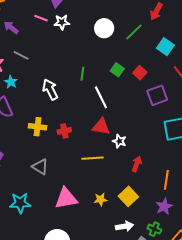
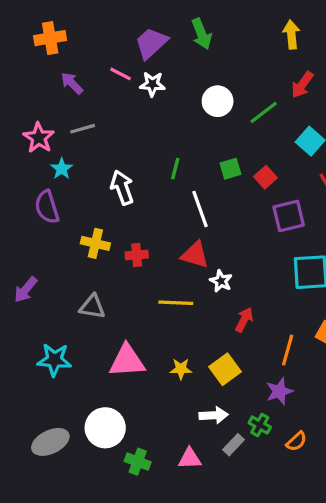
gray line: (21, 55) -> (83, 129), turned -49
green square: (117, 70) -> (230, 169), turned 32
gray triangle: (40, 167) -> (92, 307), turned -30

